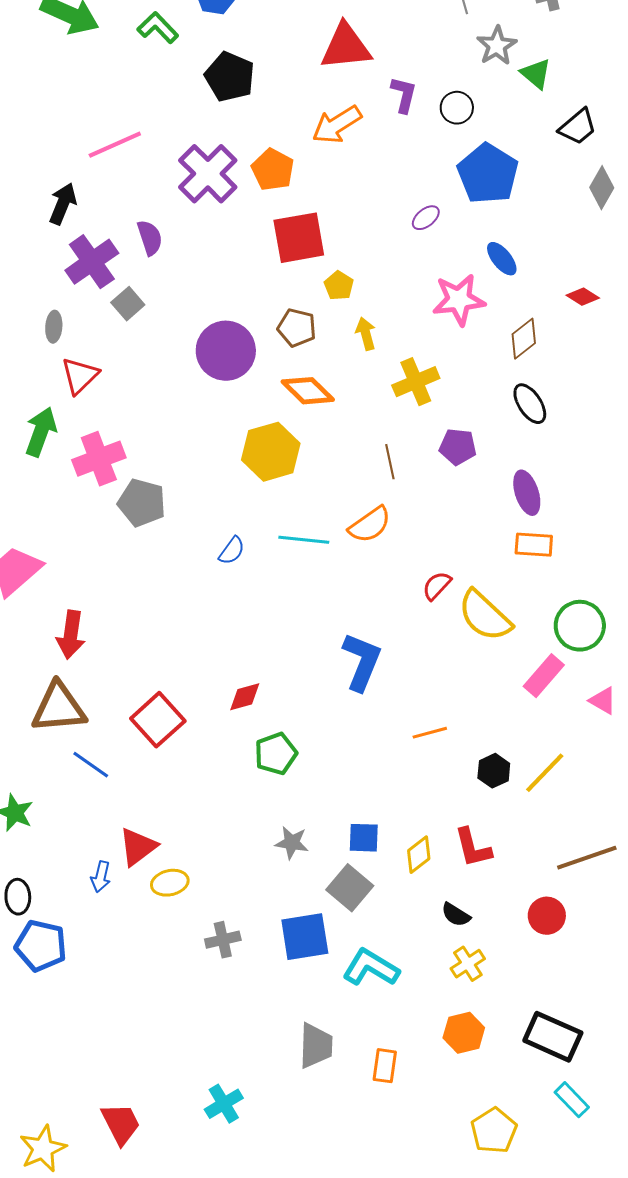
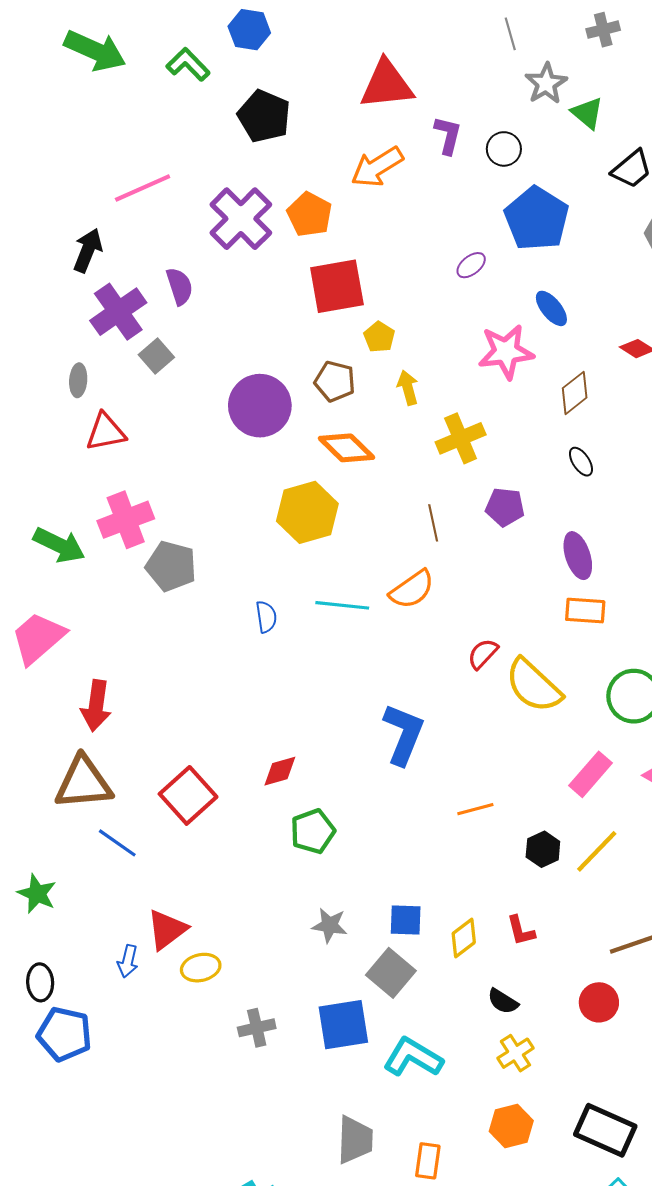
red triangle: (80, 376) -> (106, 432), turned 33
black ellipse: (530, 404) -> (581, 462), size x0.7
green arrow: (41, 432) -> (59, 545), moved, turned 96
blue semicircle: (232, 551) -> (266, 617), turned -44
pink rectangle: (544, 676) -> (590, 774), moved
red L-shape: (473, 848) -> (521, 931), size x0.7

